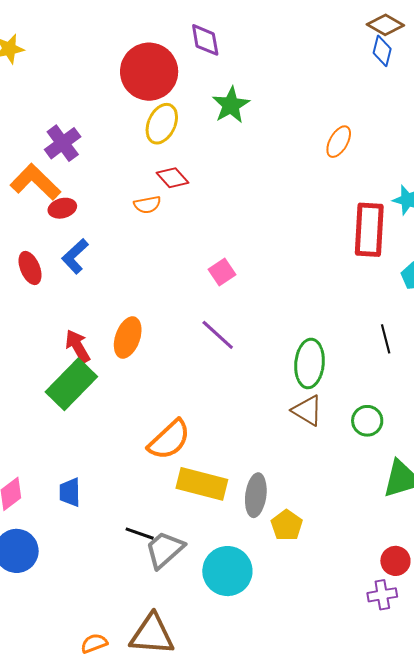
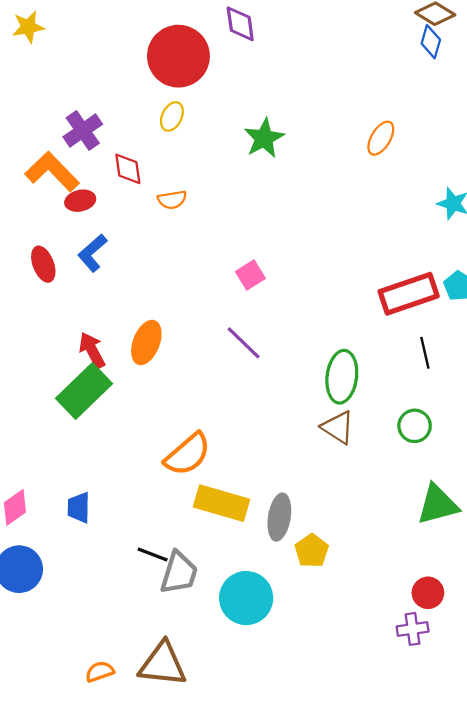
green star: (231, 105) -> (264, 138), moved
yellow ellipse: (162, 124) -> (172, 116), moved, size x0.7
red diamond: (172, 178) -> (128, 169), moved, turned 32
red rectangle: (369, 230) -> (409, 294), moved, turned 66
green circle: (367, 421) -> (415, 426), moved
gray trapezoid: (165, 550) -> (179, 573), turned 147

